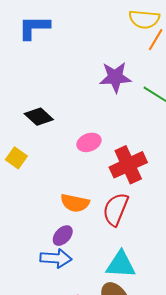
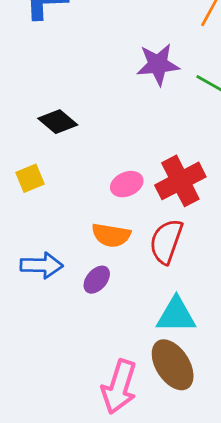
pink ellipse: (89, 142) -> (127, 184), moved
yellow square: (16, 158) -> (30, 178), turned 35
blue arrow: (56, 258) -> (42, 265), moved

